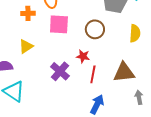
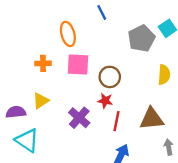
orange cross: (28, 13) -> (43, 63), moved
brown circle: (95, 29) -> (110, 77), moved
yellow triangle: (26, 46) -> (41, 101), moved

